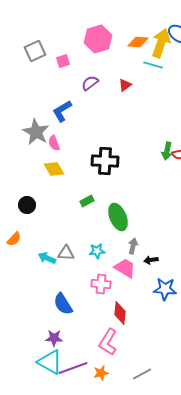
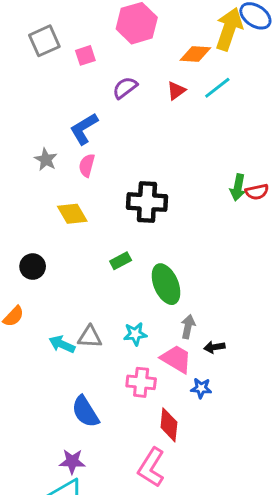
orange diamond: (138, 42) -> (195, 54), moved
cyan line: (153, 65) -> (217, 88), moved, turned -54
gray star: (36, 132) -> (46, 160), size x0.6
pink semicircle: (54, 143) -> (87, 165), moved, turned 35
blue star: (165, 289) -> (201, 388), moved, size x0.6

